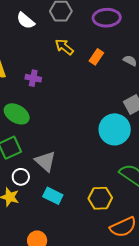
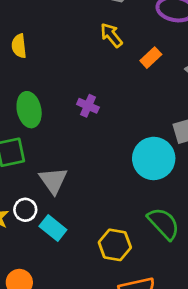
purple cross: (33, 78) -> (88, 106), moved
green ellipse: (17, 114) -> (29, 110), turned 35
white circle: (21, 177) -> (25, 210), moved

